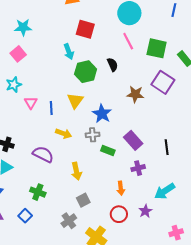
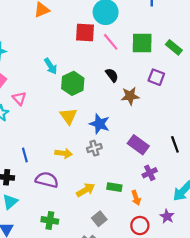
red square: (85, 29) -> (85, 33), moved
black semicircle: (113, 65) -> (112, 75), moved
purple square: (163, 82) -> (156, 77), size x0.7
pink triangle: (31, 103) -> (19, 98), moved
blue line: (51, 108) -> (25, 155), moved
green rectangle: (108, 151) -> (114, 187), moved
yellow arrow: (76, 171) -> (86, 190), turned -96

